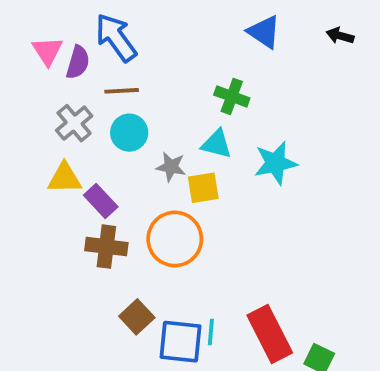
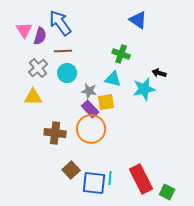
black arrow: (340, 36) -> (159, 73), moved
purple rectangle: (101, 201) -> (90, 109), moved

